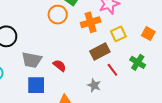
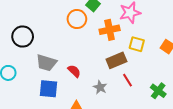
yellow square: (118, 34) -> (137, 44), turned 35
green cross: (138, 62) -> (158, 91), moved
gray star: (94, 85) -> (100, 87), moved

